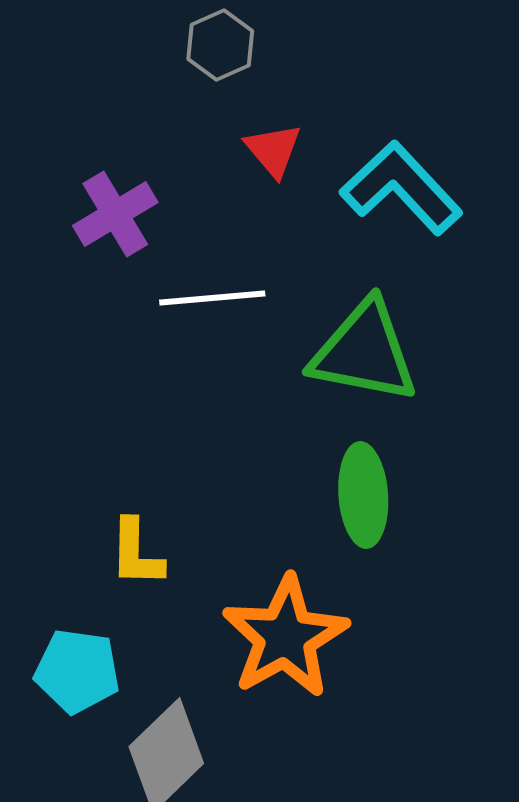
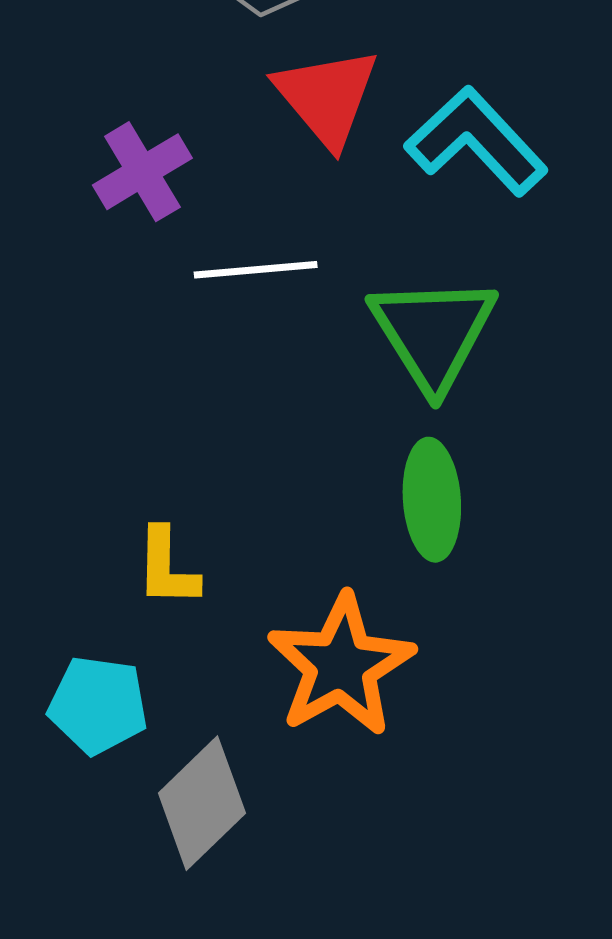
red triangle: (273, 150) -> (327, 97), size x1.6
green triangle: (364, 352) -> (433, 333), turned 47

